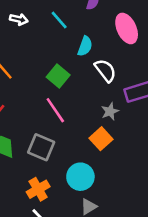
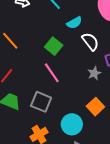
cyan semicircle: (85, 46) -> (74, 23), turned 42
orange square: (101, 139) -> (95, 107), moved

